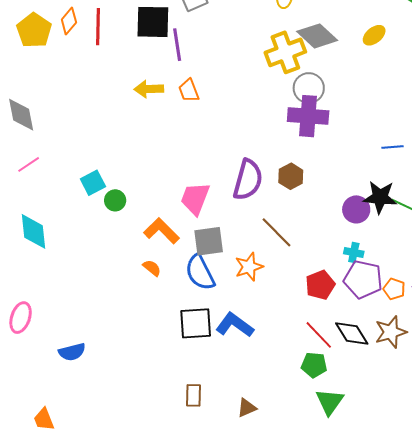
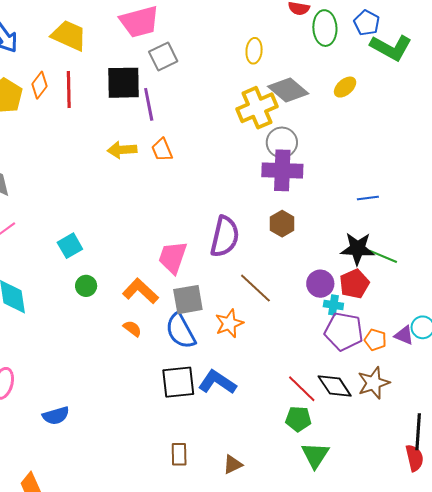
brown hexagon: (291, 176) -> (282, 224), moved
green circle: (115, 200) -> (86, 286), moved
purple circle: (356, 209) -> (320, 284), moved
red pentagon: (320, 285) -> (354, 284), moved

